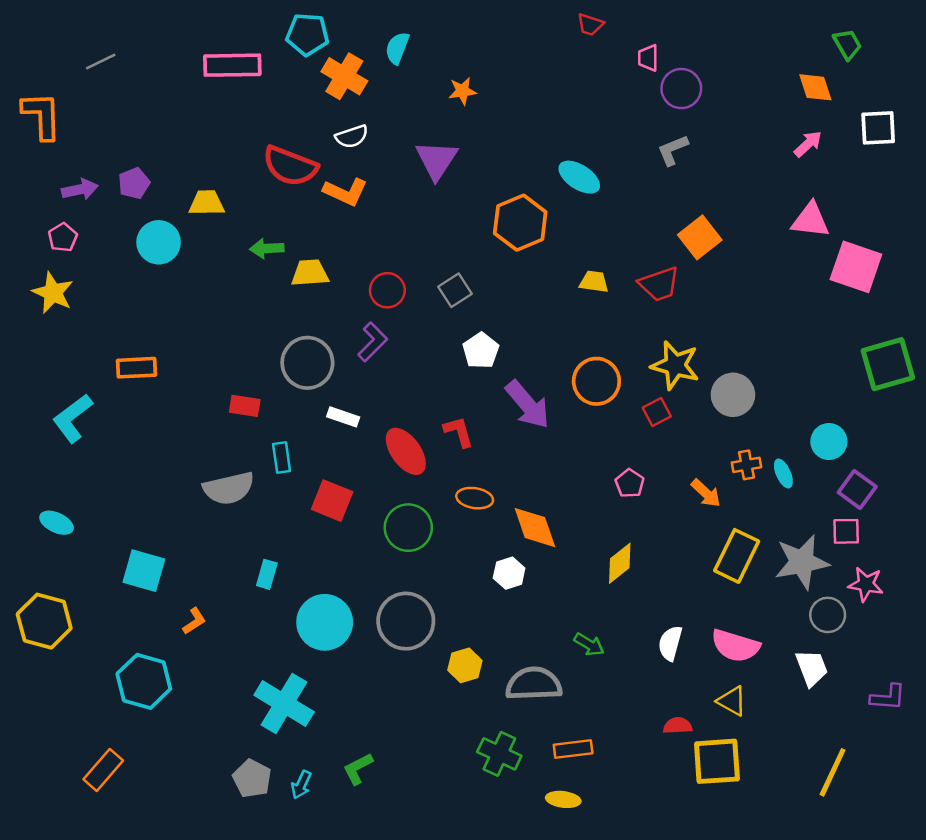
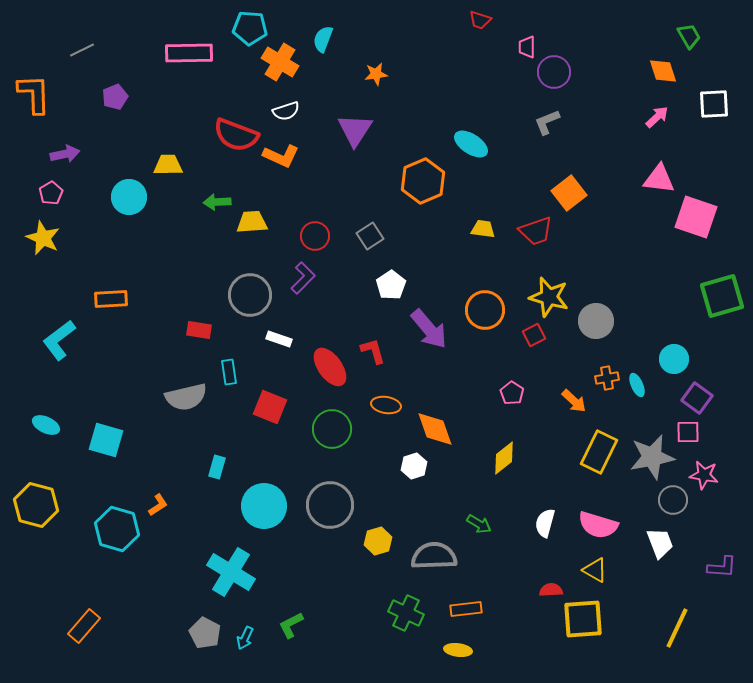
purple pentagon: (134, 183) -> (115, 97), moved
cyan square: (144, 571) -> (106, 440), moved
cyan hexagon: (144, 681) -> (117, 529), moved

